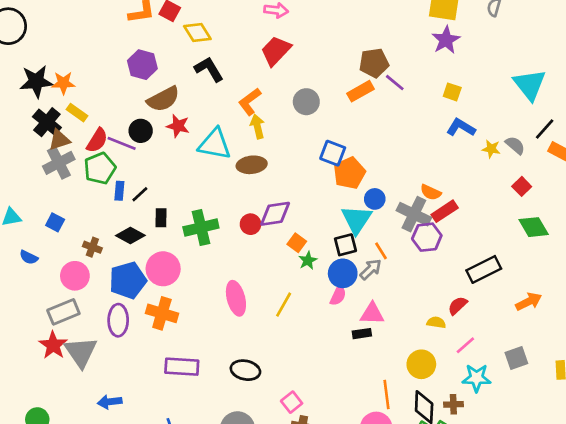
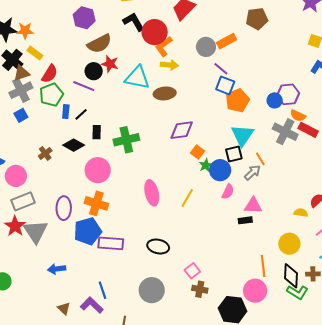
purple line: (395, 83) -> (221, 69), moved
orange rectangle: (361, 91) -> (227, 41), moved
yellow arrow: (257, 127) -> (169, 65), turned 108
black circle: (141, 131) -> (94, 71), moved
purple line: (122, 143) -> (84, 86), moved
blue circle: (375, 199) -> (275, 100), moved
red rectangle: (445, 211) -> (308, 130), turned 60
blue square: (55, 222) -> (21, 115), moved, turned 32
red circle: (251, 224) -> (155, 32), moved, size x1.6
purple hexagon: (427, 237) -> (288, 94), moved
brown cross: (92, 247) -> (45, 153), turned 32
blue circle: (343, 273) -> (220, 170), moved
pink circle: (75, 276) -> (16, 176), moved
blue pentagon: (128, 280) -> (88, 231), moved

